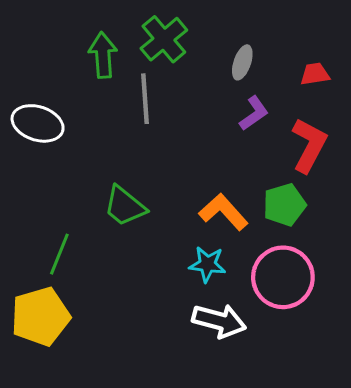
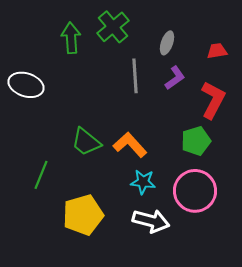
gray line: (145, 99) -> (135, 76), moved
orange L-shape: (223, 212) -> (130, 145), moved
yellow pentagon: (40, 317) -> (83, 215), moved

